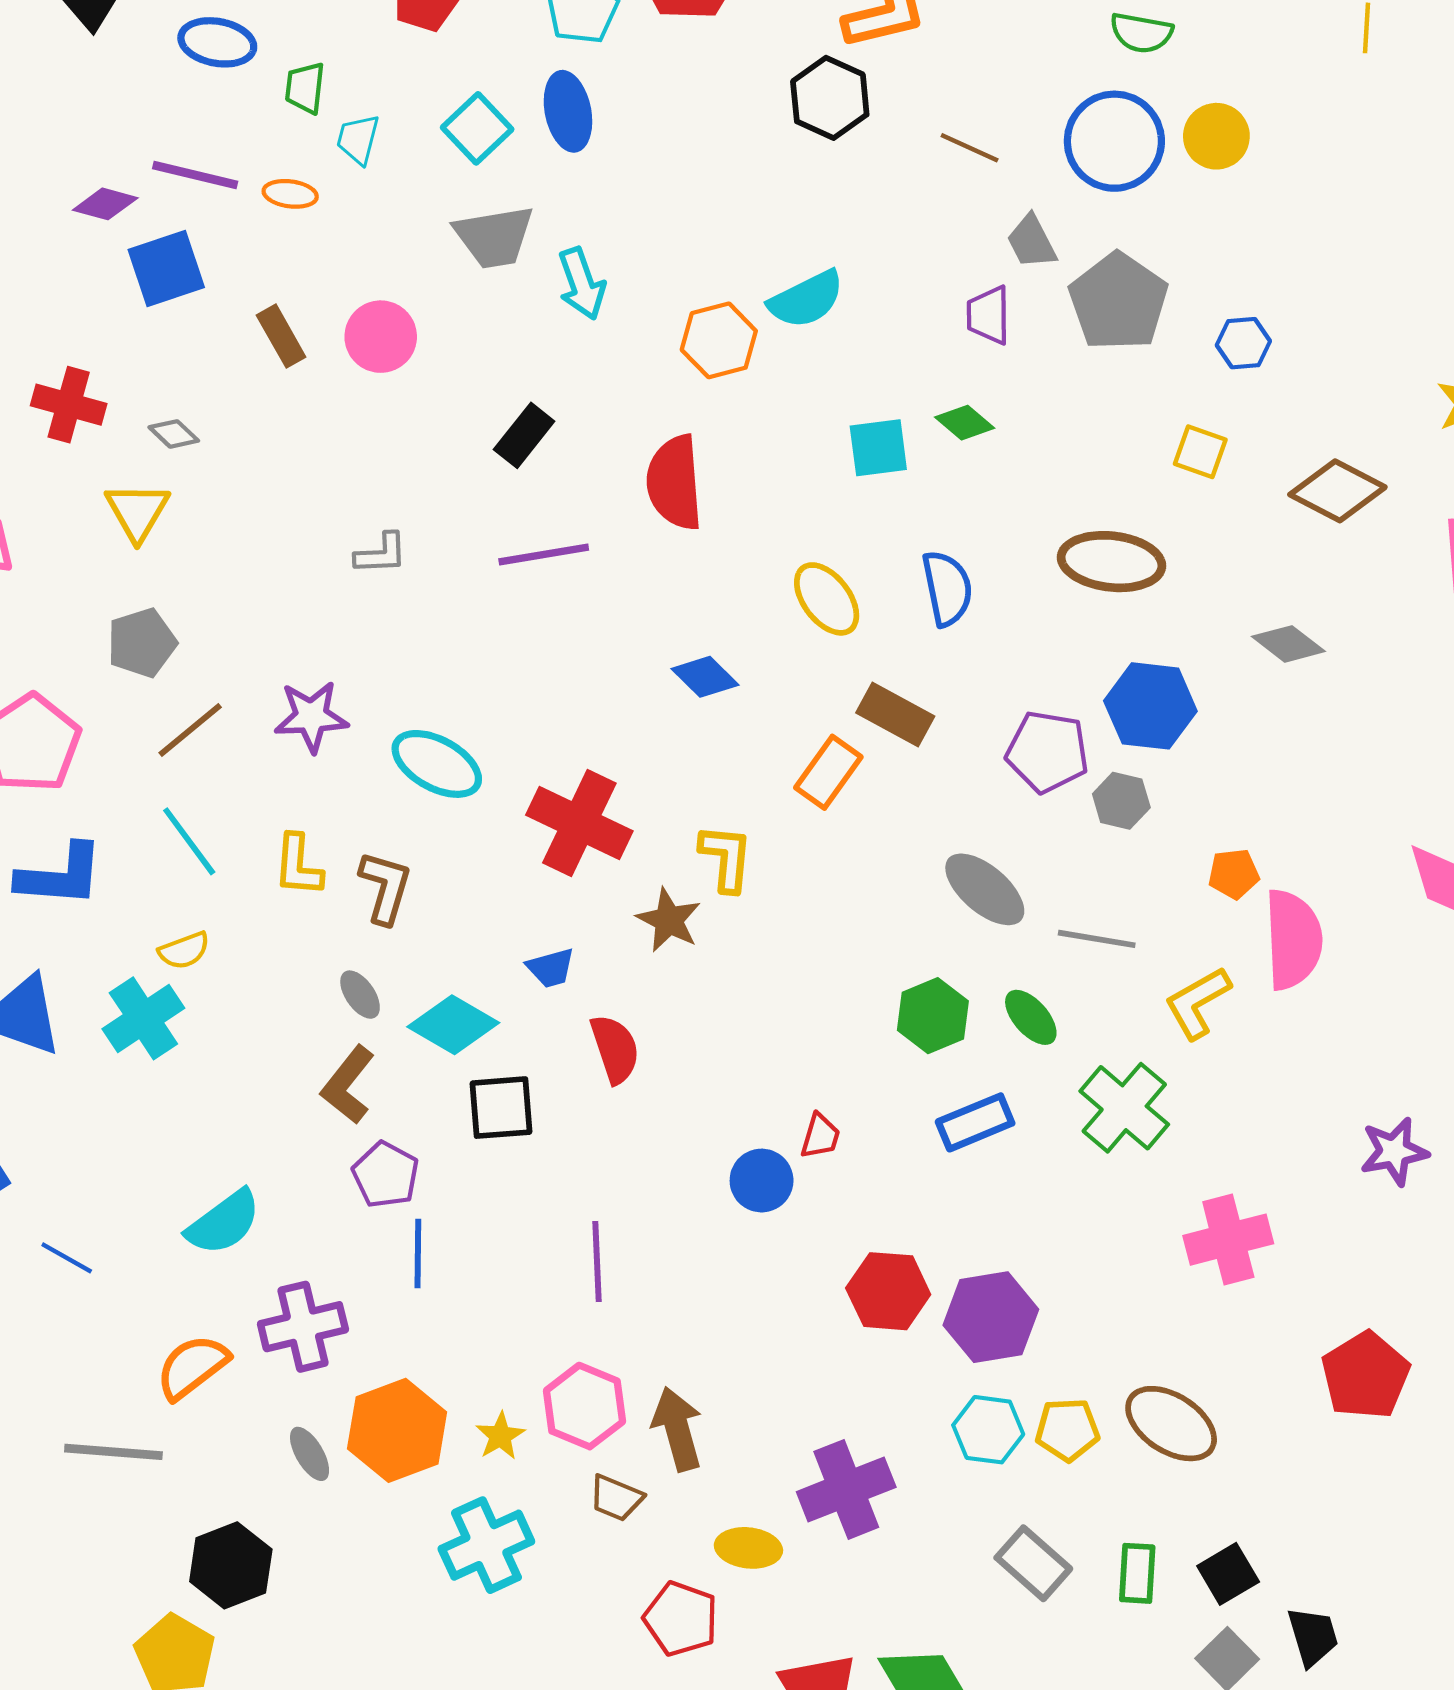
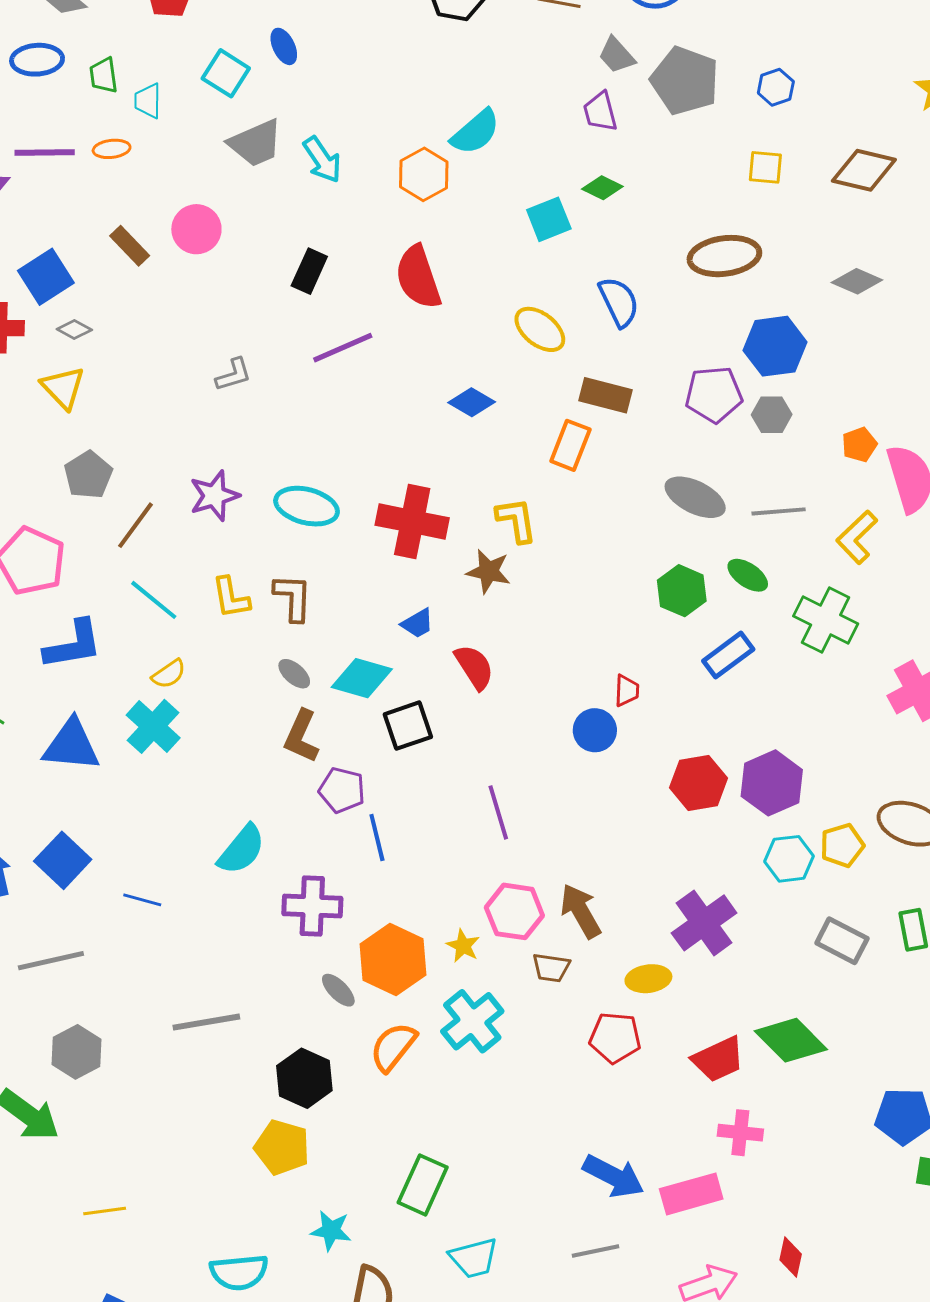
blue ellipse: (568, 111) -> (284, 46), size x0.7
blue square: (166, 268) -> (46, 277), moved
purple cross: (303, 1327) -> (312, 906), turned 30
orange semicircle: (192, 1367) -> (393, 1047), moved

